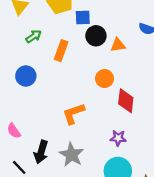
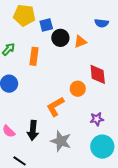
orange circle: (105, 79) -> (78, 89), moved
red diamond: (126, 101) -> (98, 74), moved
black arrow: (41, 152) -> (33, 130), moved

